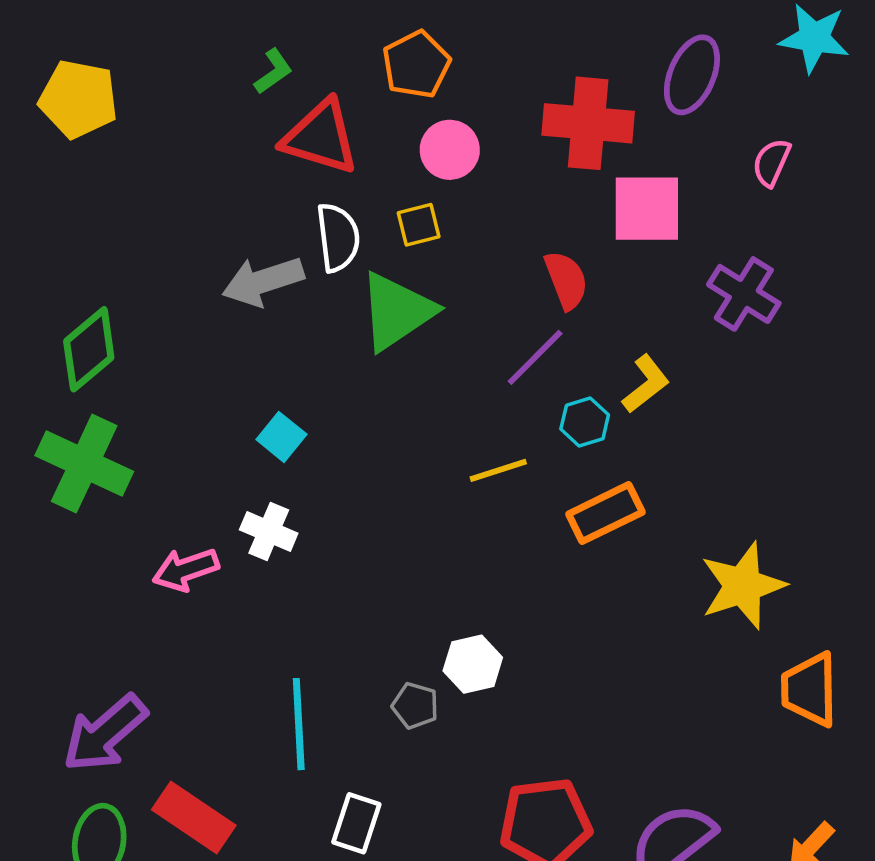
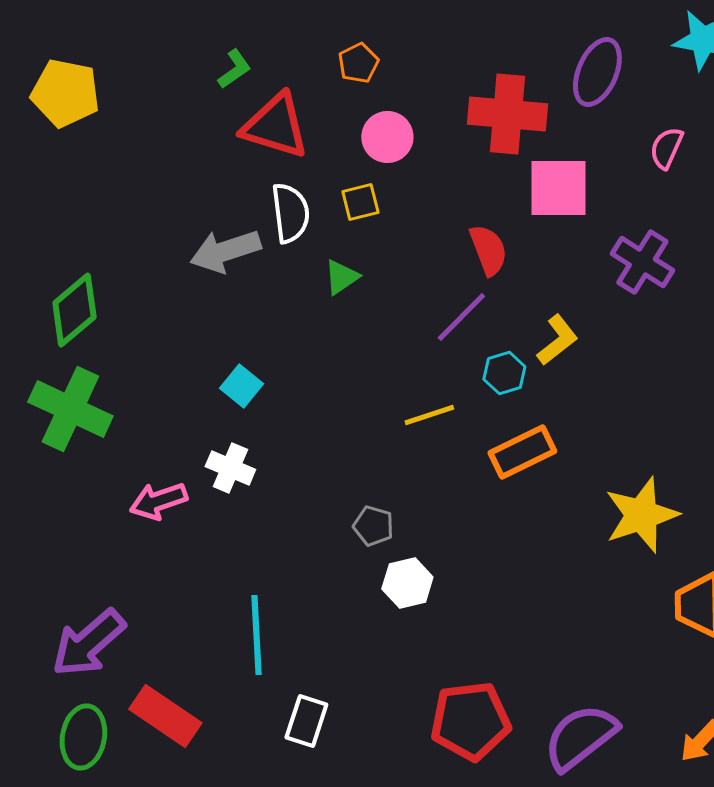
orange pentagon: (416, 64) -> (358, 63), size x0.7
green triangle: (397, 311) -> (341, 277), size x0.5
gray pentagon: (415, 706) -> (373, 526), moved

